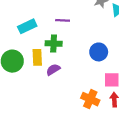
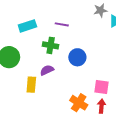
blue circle: (99, 52) -> (77, 57), moved
yellow rectangle: (37, 57) -> (31, 85), moved

